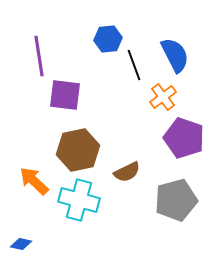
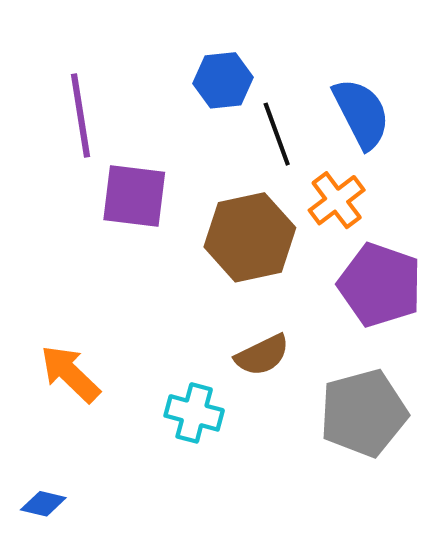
brown hexagon: (78, 150) -> (250, 237), moved
cyan cross: (79, 200) -> (194, 413), moved, size x0.7

